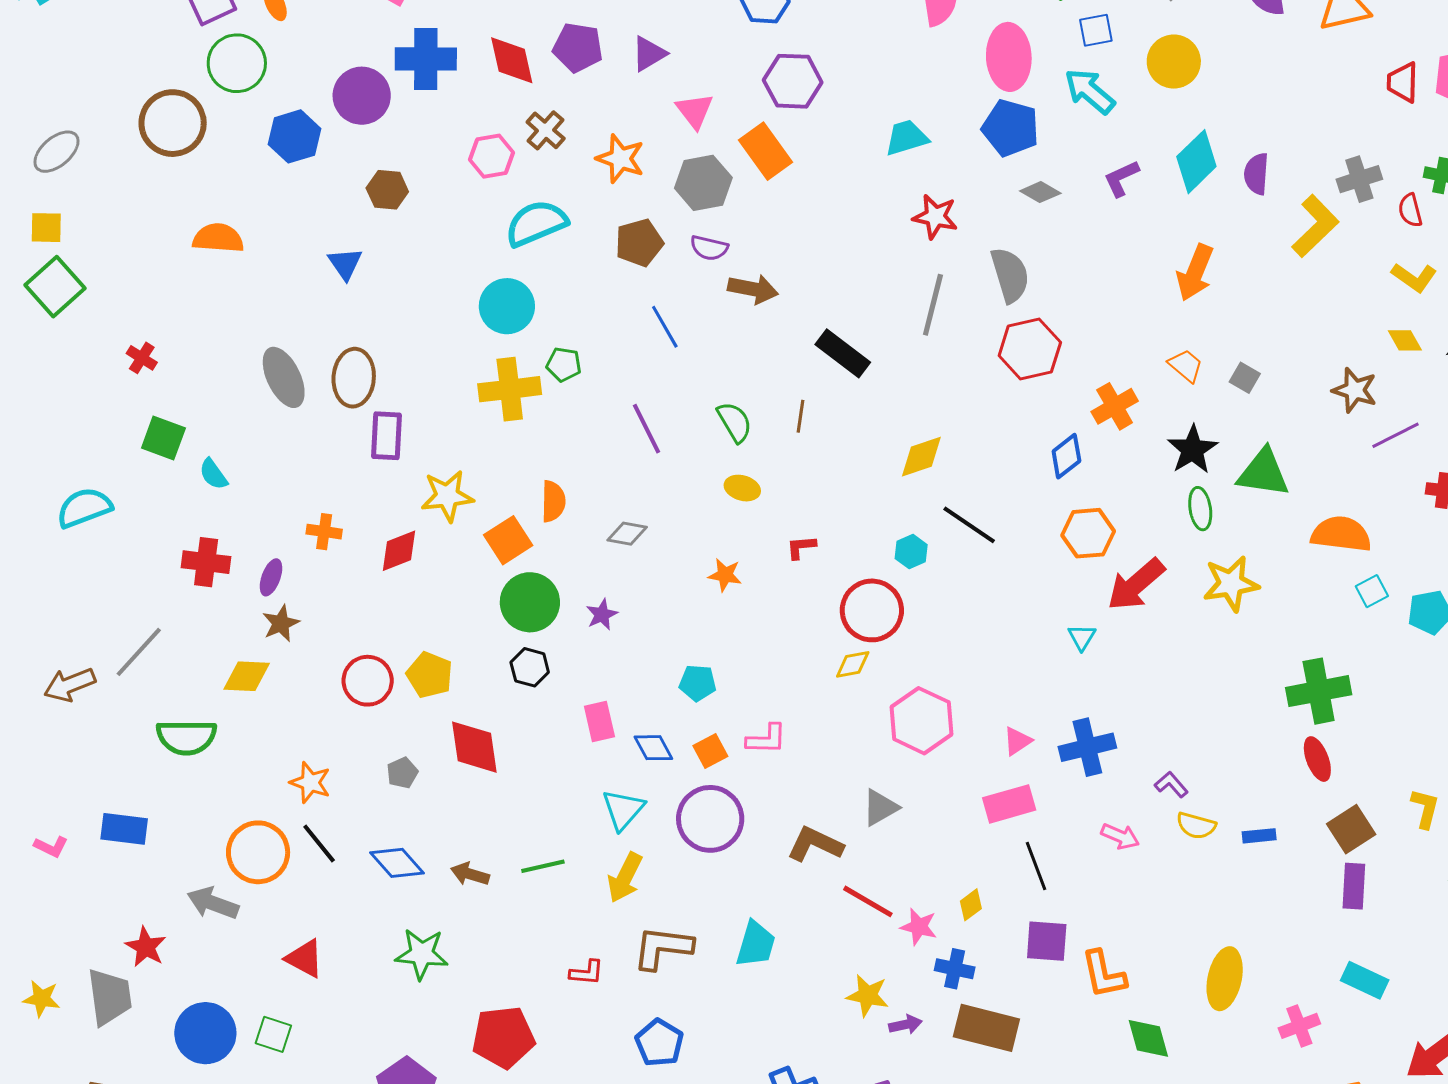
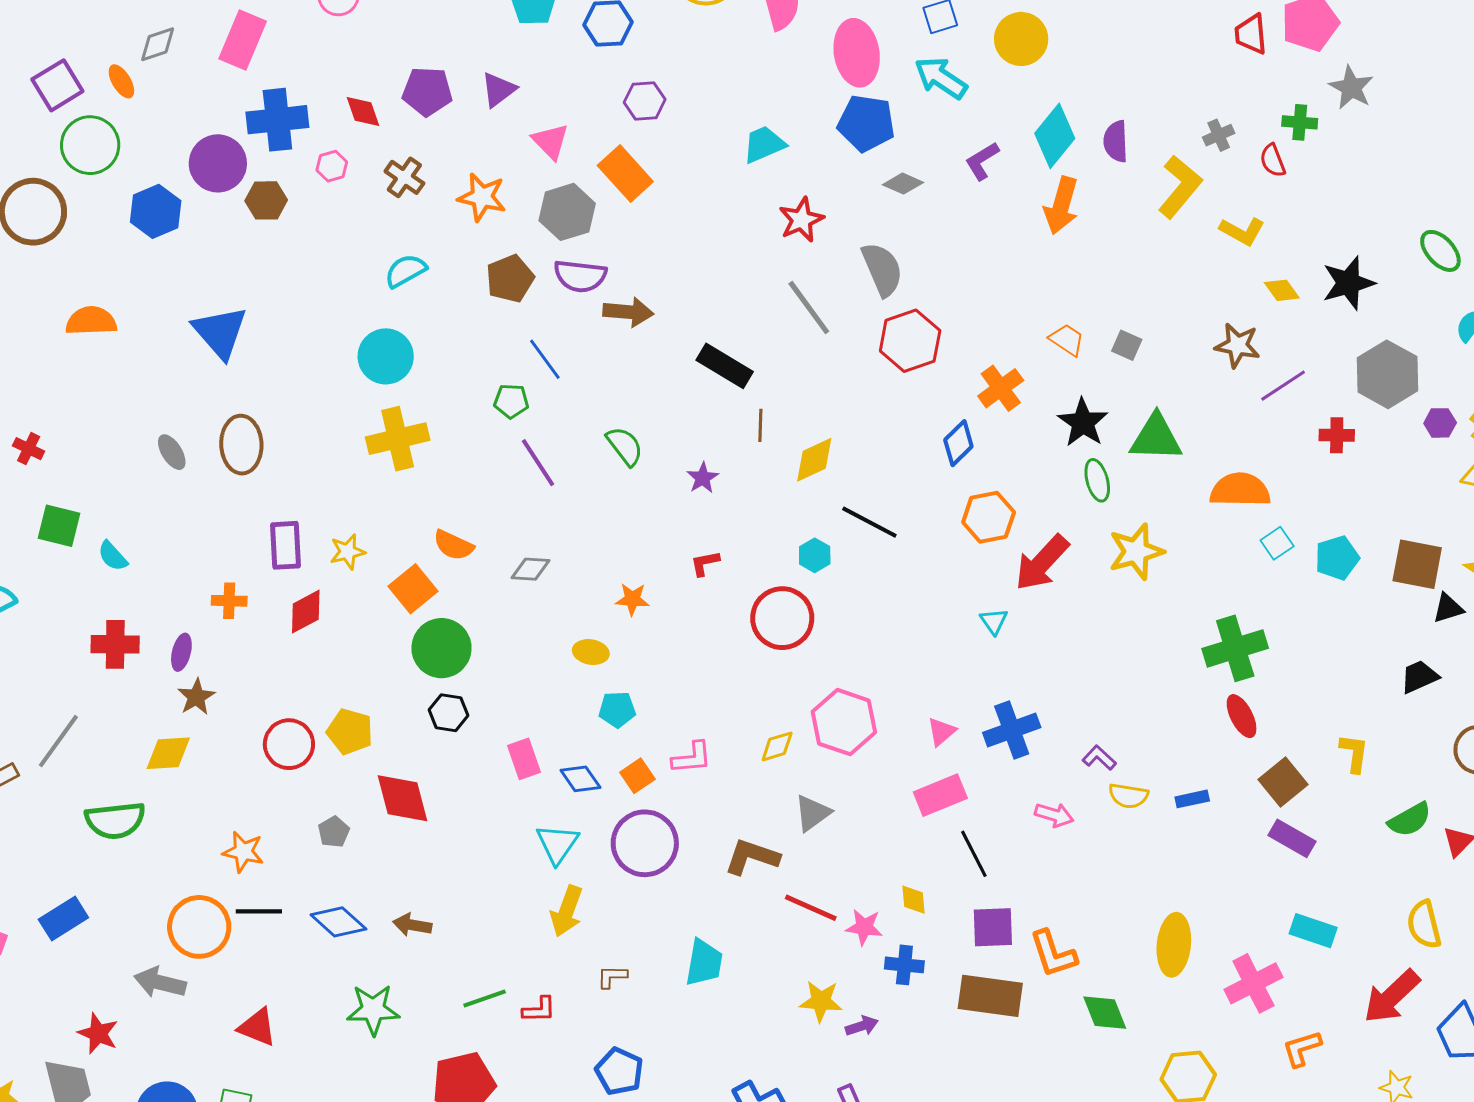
red diamond: (512, 60) -> (363, 111), size x0.7
purple hexagon: (793, 81) -> (645, 101), size x0.7
pink hexagon: (491, 156) -> (332, 166), moved, size x0.7
gray cross: (1359, 179) -> (1219, 135), size x0.7
brown hexagon: (387, 190) -> (266, 200), moved
red star: (935, 217) -> (801, 220), turned -30
cyan semicircle: (536, 223) -> (406, 271), size x0.7
purple semicircle: (709, 248) -> (580, 276), size x1.4
blue triangle: (345, 264) -> (220, 332), size x1.6
orange arrow: (1195, 273) -> (1061, 206), moved
yellow L-shape: (1414, 277) -> (1242, 231), moved
gray line: (933, 305) -> (809, 307), turned -44
green pentagon: (564, 364) -> (511, 401), moved
gray ellipse: (284, 377) -> (172, 452), size x0.6
brown line: (801, 416) -> (760, 425), moved
purple rectangle: (386, 436) -> (285, 545), moved
yellow ellipse: (742, 488) -> (591, 652), moved
yellow star: (447, 496) -> (348, 552), size x0.7
orange semicircle: (553, 501) -> (453, 545), turned 120
purple star: (602, 615) -> (703, 478), moved
yellow diamond: (853, 664) -> (777, 746), moved
blue rectangle: (124, 829) -> (63, 919), turned -33
black line: (319, 844) -> (259, 911), turned -45
green line: (543, 866) -> (485, 999), moved
purple rectangle: (1354, 886) -> (1292, 838), turned -57
yellow diamond: (971, 905) -> (913, 900), turned -52
brown L-shape: (663, 948) -> (612, 977), size x0.5
pink cross: (1299, 1026) -> (1253, 983), size x1.4
brown rectangle: (986, 1028) -> (990, 996), moved

